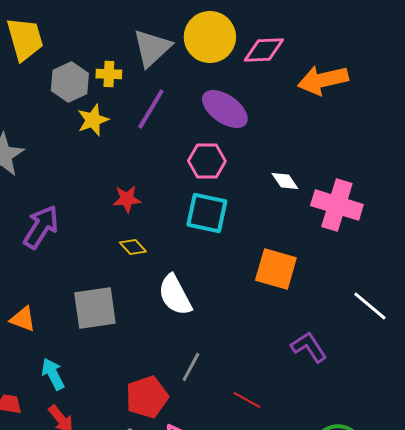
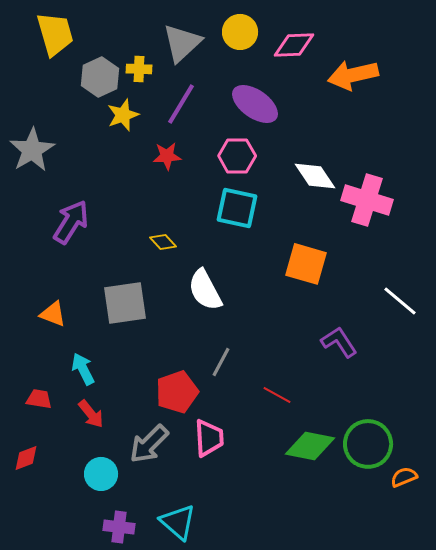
yellow circle: (210, 37) -> (240, 32), size x0.7
white diamond: (285, 181) -> (315, 176), size x1.5
red star: (127, 199) -> (167, 156), moved

